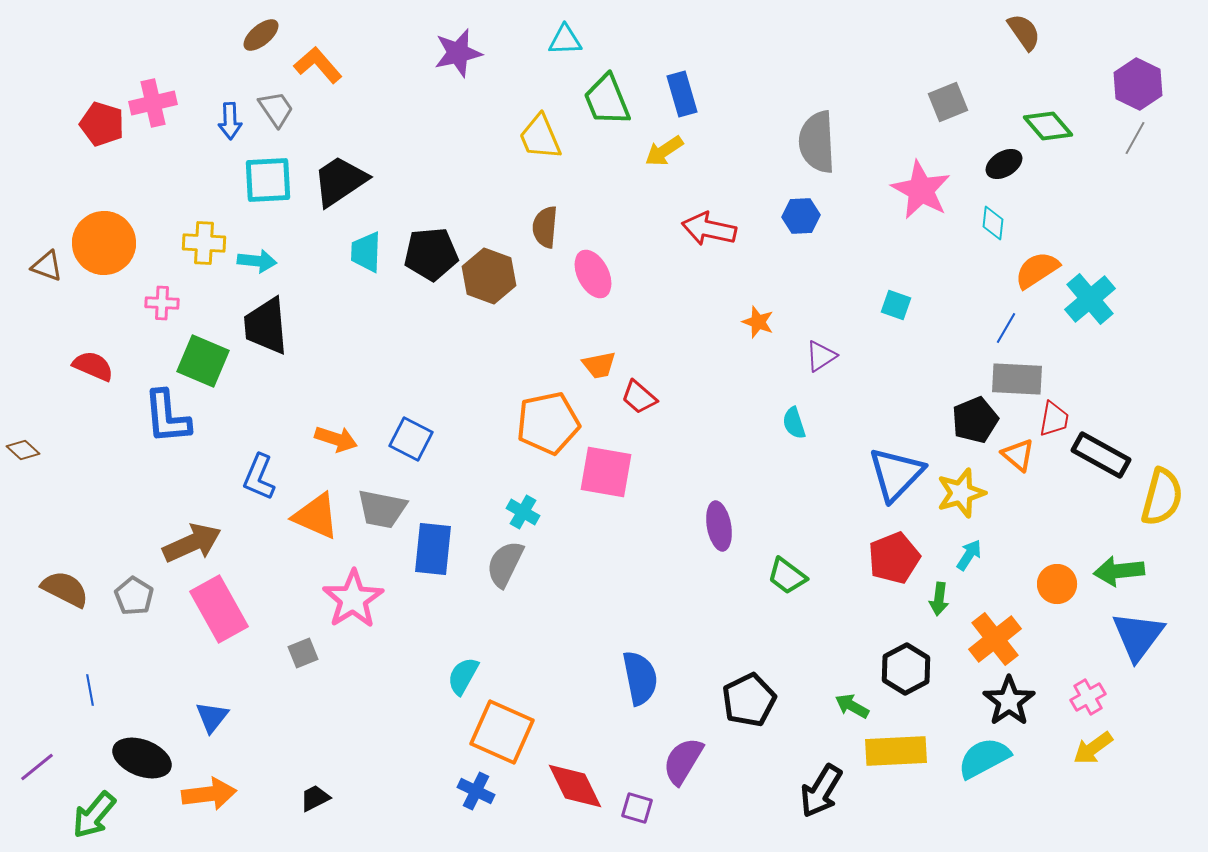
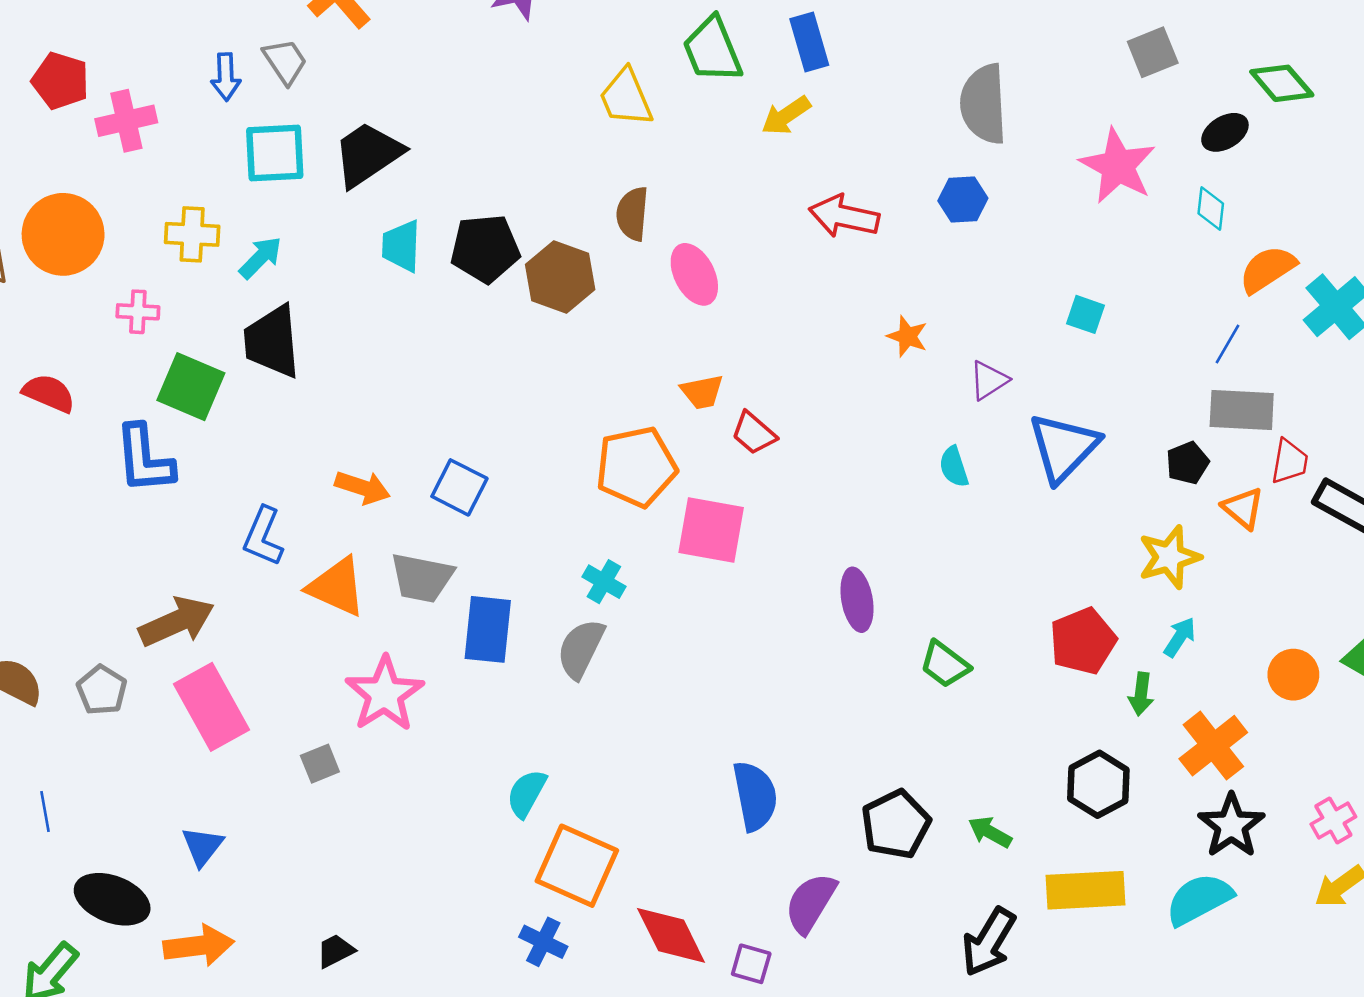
pink cross: (153, 103) -> (126, 121), moved
cyan arrow: (257, 261) -> (261, 258), turned -51
black pentagon: (975, 420) -> (1188, 463), size x0.7
blue triangle: (896, 474) -> (1064, 447), moved
green arrow: (852, 706) -> (990, 832), moved

